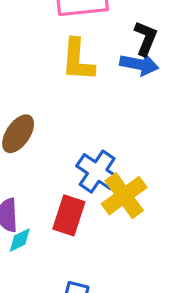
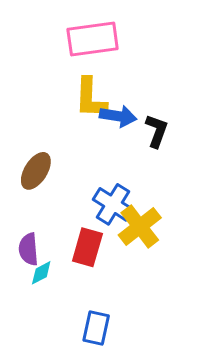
black L-shape: (146, 38) -> (157, 131), moved
blue arrow: (139, 64) -> (118, 116), moved

